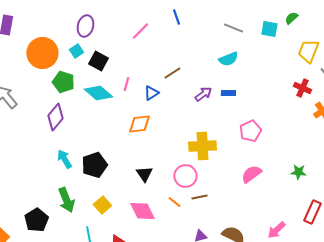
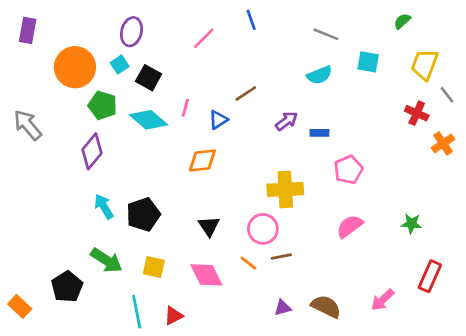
cyan square: (269, 29) -> (368, 62), moved
blue rectangle: (228, 93) -> (319, 133), moved
green arrow: (66, 200) -> (106, 260), turned -35
yellow square: (102, 205) -> (154, 267), turned -36

